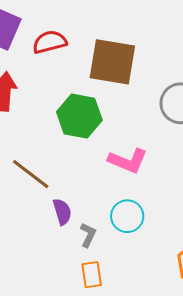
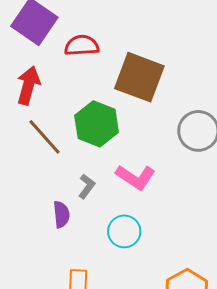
brown line: (31, 174) -> (44, 137), moved
gray L-shape: (88, 235) -> (87, 186), moved

